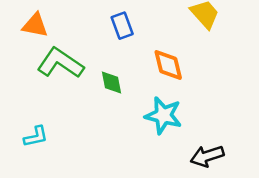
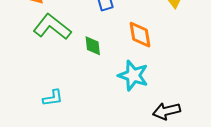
cyan L-shape: (36, 137) -> (53, 98), moved

